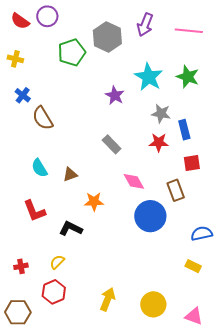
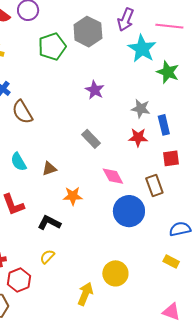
cyan star: (149, 77) -> (142, 49), moved
yellow semicircle: (57, 262) -> (47, 257), moved
red hexagon: (54, 292) -> (19, 280), moved
yellow circle: (153, 304) -> (115, 273), moved

